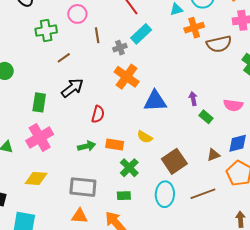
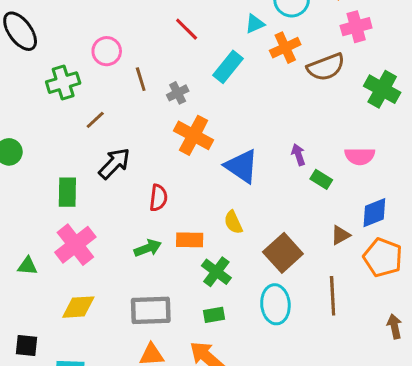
cyan rectangle: (141, 34) -> (228, 67), moved
blue triangle: (155, 101) -> (242, 166), turned 45
yellow semicircle: (145, 137) -> (233, 222), turned 42
brown line: (203, 194) -> (333, 296), turned -65

